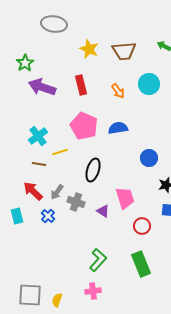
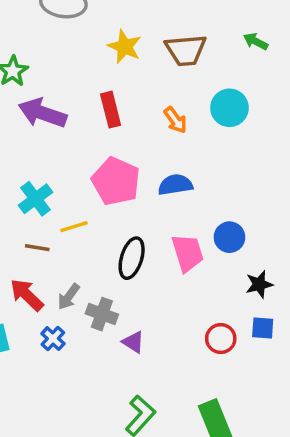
pink trapezoid: (125, 198) -> (188, 253), moved
purple triangle: (103, 211) -> (133, 342), moved
red circle: (142, 226) -> (221, 339), moved

